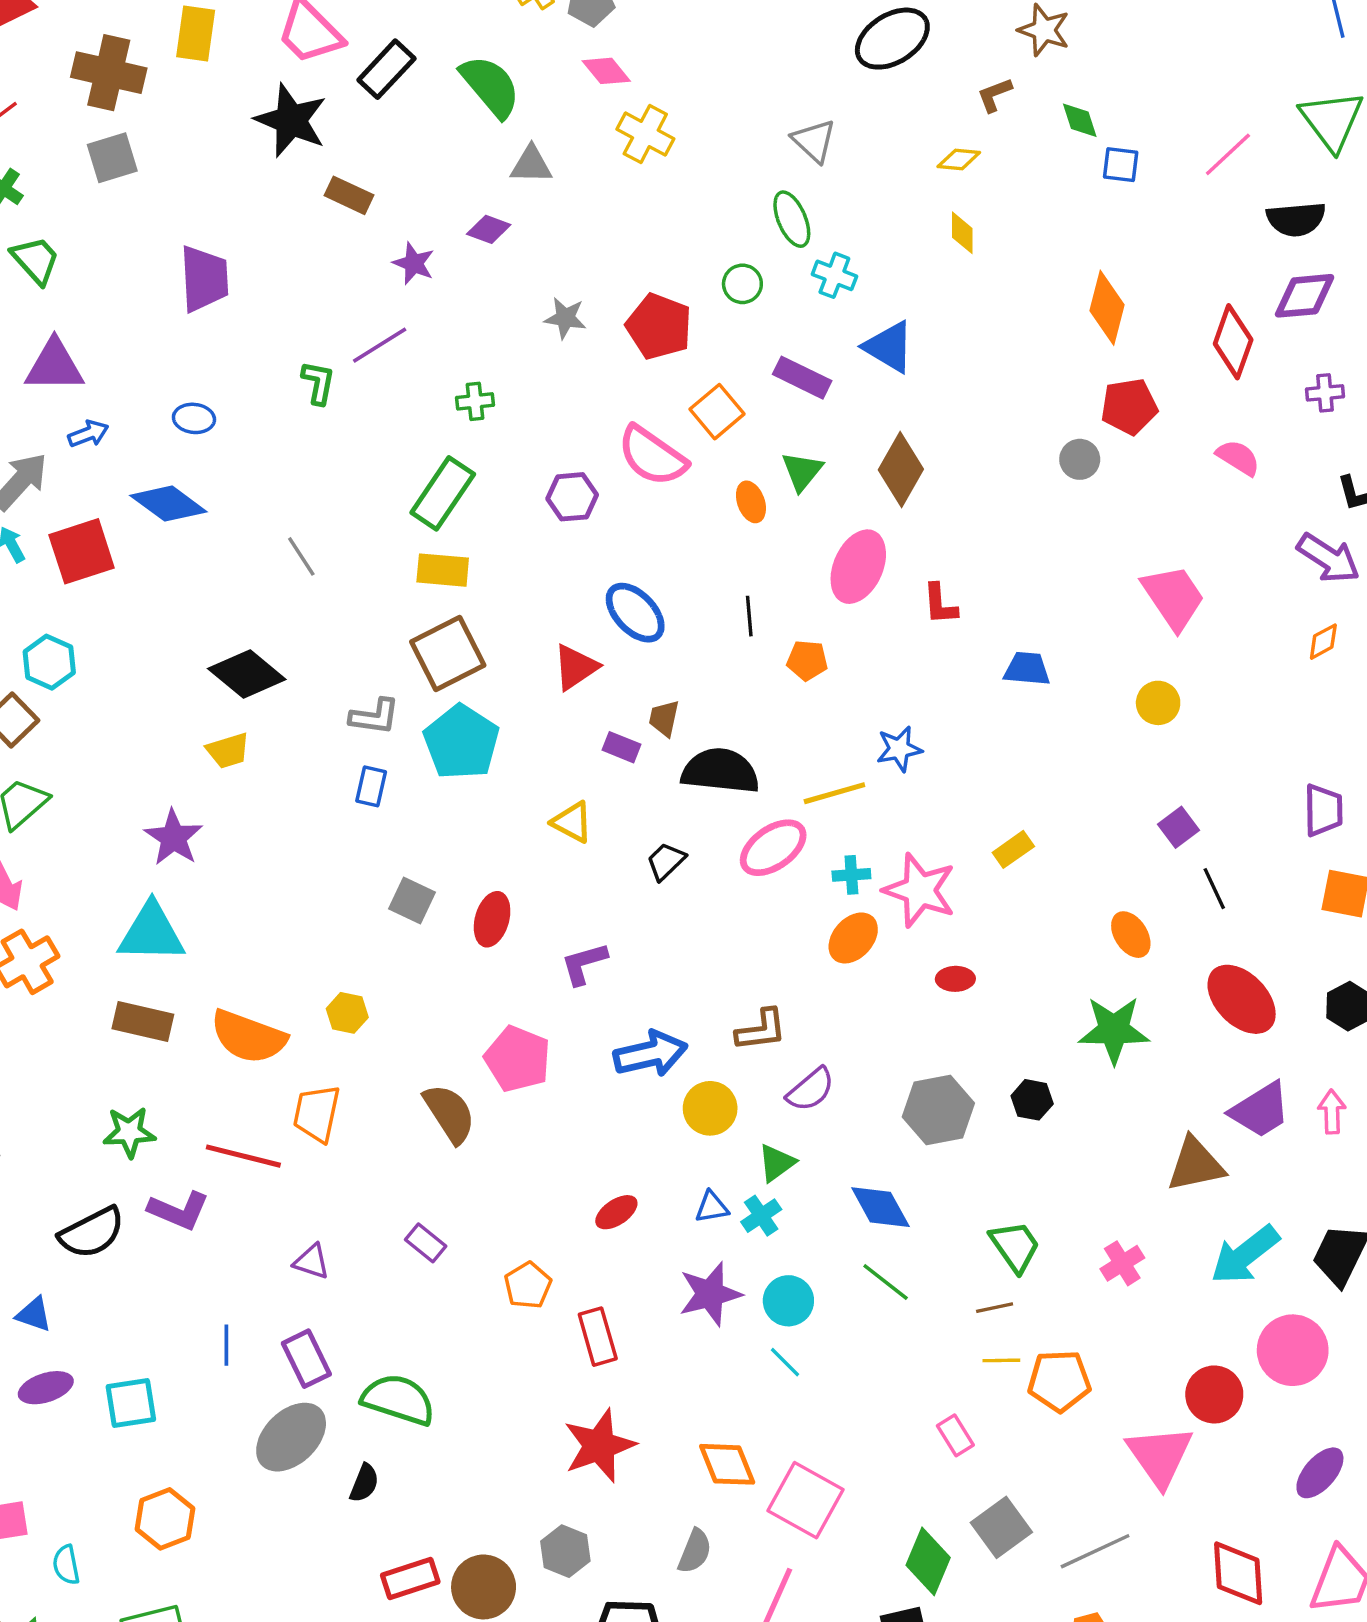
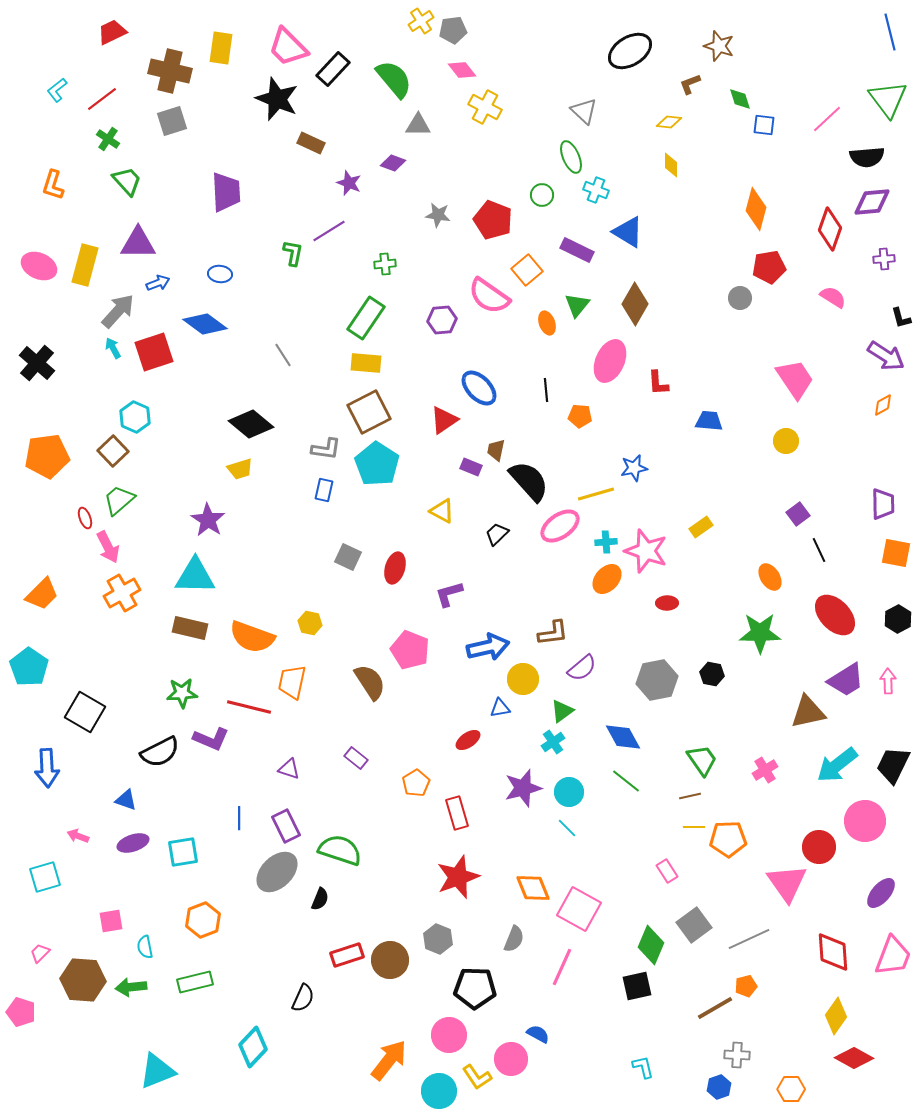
black semicircle: (720, 771) -> (529, 481), turned 42
blue triangle: (712, 1207) -> (500, 708), moved

